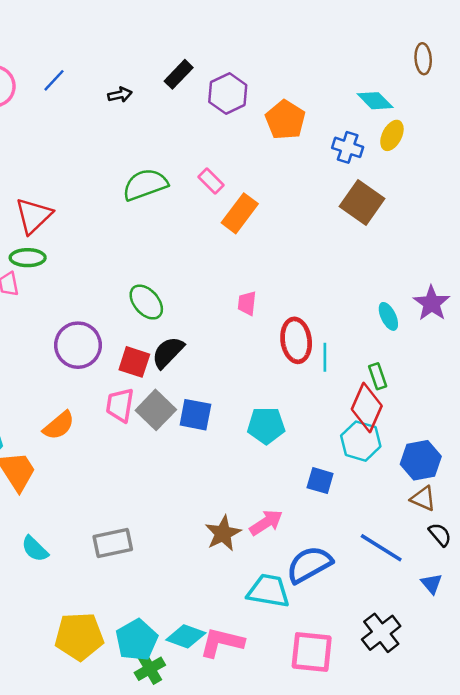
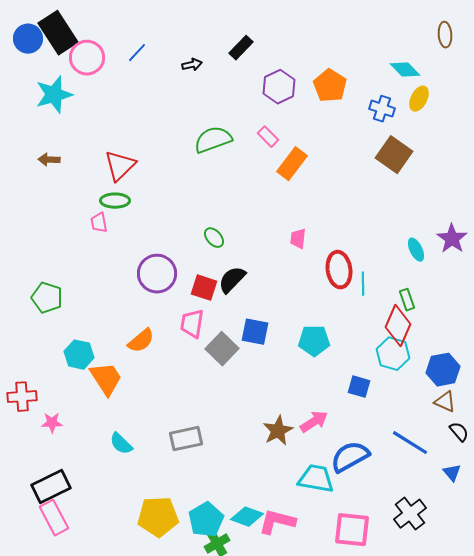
purple hexagon: (228, 93) -> (279, 87), moved
green ellipse: (146, 302) -> (214, 238), size x0.7
gray square: (156, 410) -> (222, 349), moved

